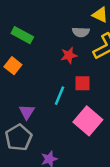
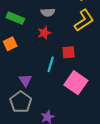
gray semicircle: (81, 32) -> (48, 12), moved
red star: (69, 55) -> (44, 33), moved
orange square: (13, 66) -> (10, 44), turned 32

